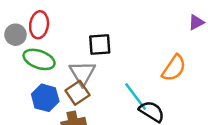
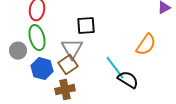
gray circle: (16, 35) -> (18, 51), moved
green ellipse: (39, 59) -> (37, 38), turned 55

